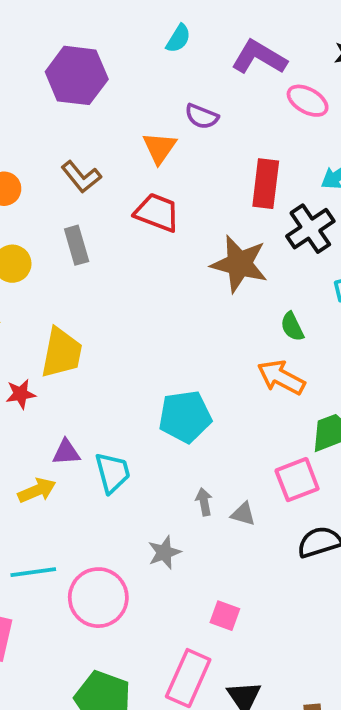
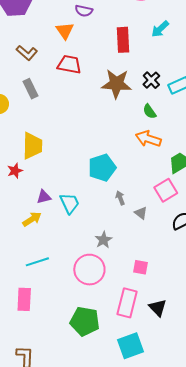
black cross: (310, 229) -> (151, 80), moved, size x0.7
gray arrow: (204, 502) -> (120, 198), moved
gray triangle: (243, 514) -> (141, 213), turned 32
pink circle: (98, 598) -> (89, 270), moved

